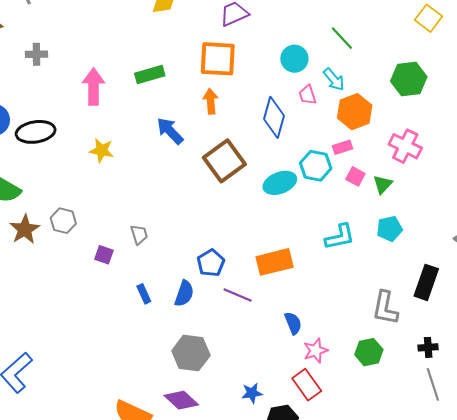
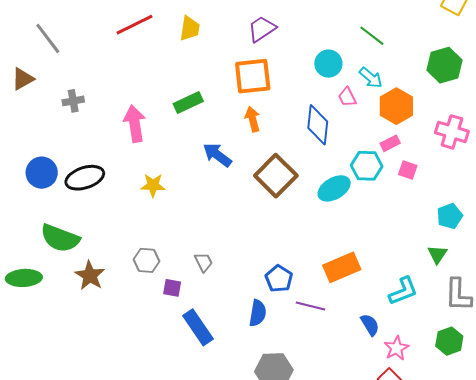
green triangle: (383, 184) -> (437, 254), moved
gray hexagon: (63, 221) -> (147, 260), moved
cyan L-shape: (340, 237) -> (403, 291), moved
blue rectangle: (144, 294) -> (198, 327), moved, size x1.8

